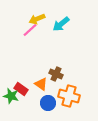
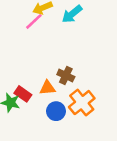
orange triangle: (41, 84) -> (47, 88), turned -40
orange cross: (69, 96) -> (82, 103), turned 35

